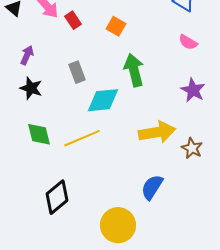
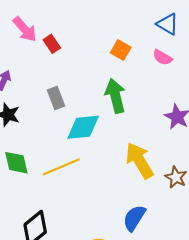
orange square: (116, 26) -> (121, 50), moved
pink semicircle: (188, 42) -> (162, 57), moved
yellow arrow: (157, 132) -> (139, 161), turned -111

